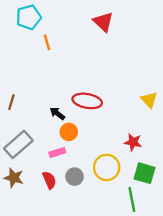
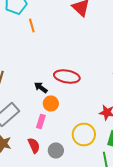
pink rectangle: (57, 153) -> (41, 122), turned -56
gray circle: (75, 177) -> (56, 150), moved

